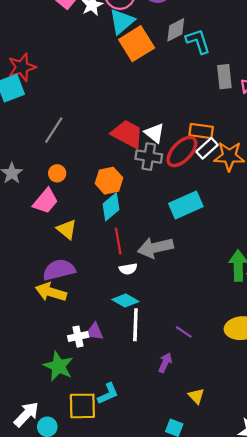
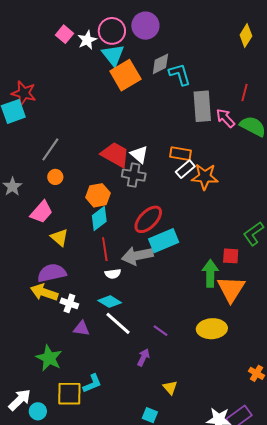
cyan triangle: (122, 21) -> (113, 55), turned -30
red star: (22, 67) -> (24, 93), turned 30
gray rectangle: (224, 77) -> (202, 106), size x1.4
red ellipse: (182, 152) -> (148, 219), moved
orange circle: (57, 173) -> (55, 177), moved
cyan rectangle: (186, 205) -> (164, 241), moved
white line: (135, 325) -> (118, 323), turned -52
white cross: (78, 337) -> (69, 303), moved, turned 30

